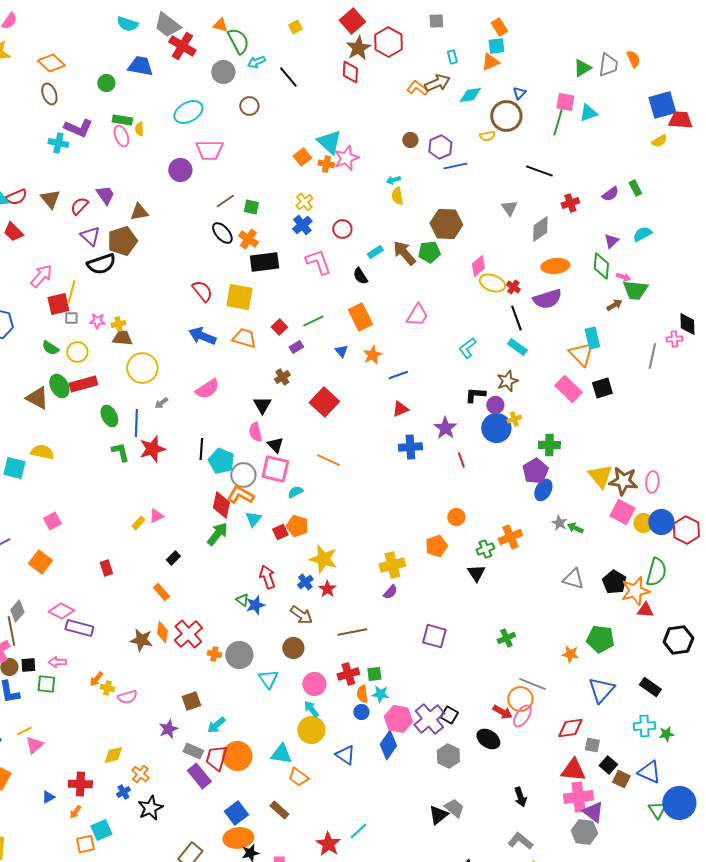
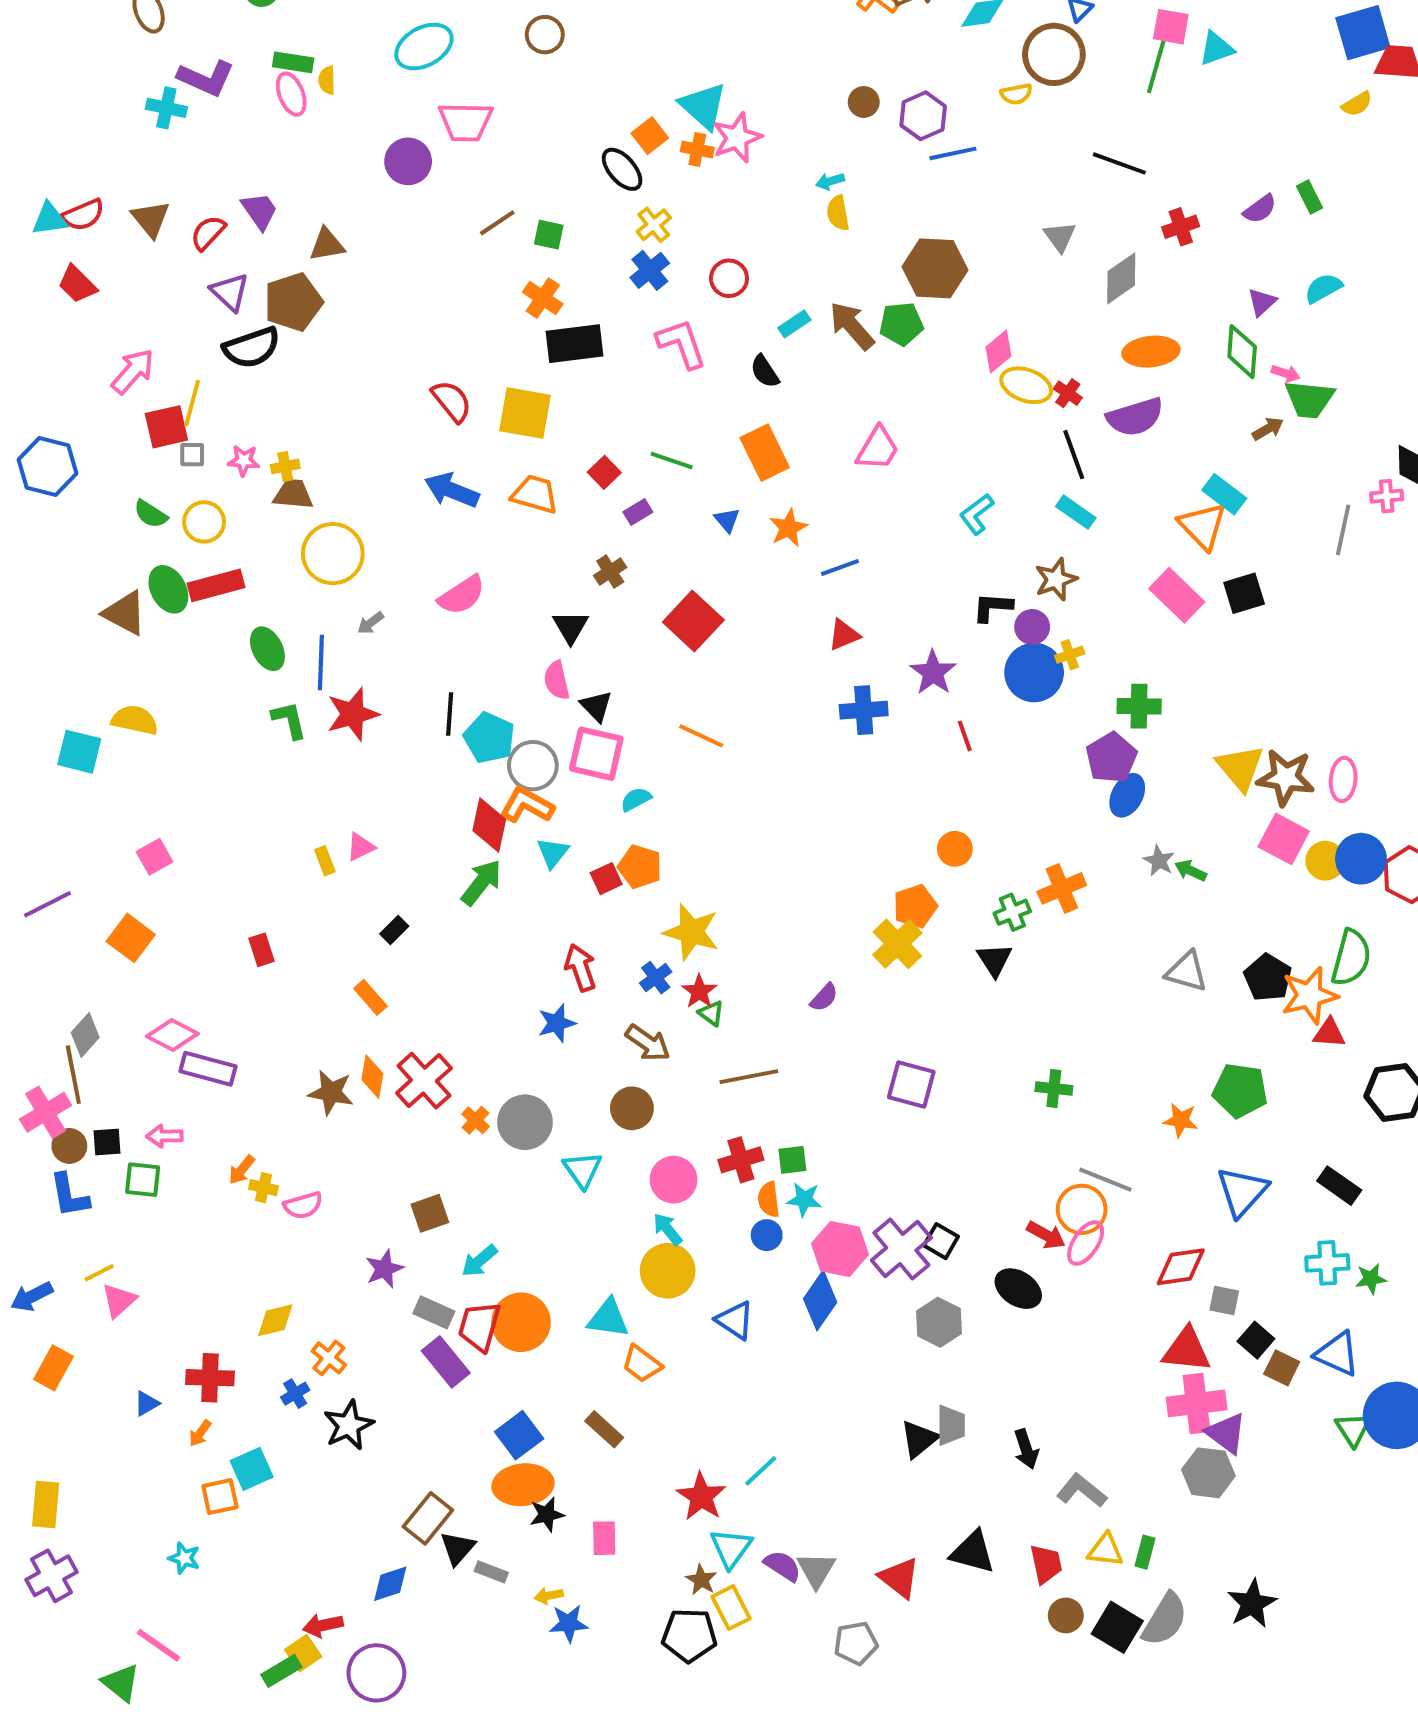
black ellipse: (222, 233) -> (622, 169), moved
green line: (313, 321) -> (672, 461), turned 45
cyan rectangle: (592, 338) -> (1224, 494), turned -40
yellow rectangle: (138, 523) -> (325, 861), turned -64
yellow cross: (392, 565) -> (897, 944), moved, turned -30
green triangle: (242, 600) -> (711, 1013), moved
green cross: (506, 638) -> (1054, 1089), turned 30
orange cross: (214, 654) -> (475, 1120), turned 32
black arrow: (520, 797) -> (1026, 1449), moved
gray trapezoid: (454, 808) -> (951, 1425), turned 50

